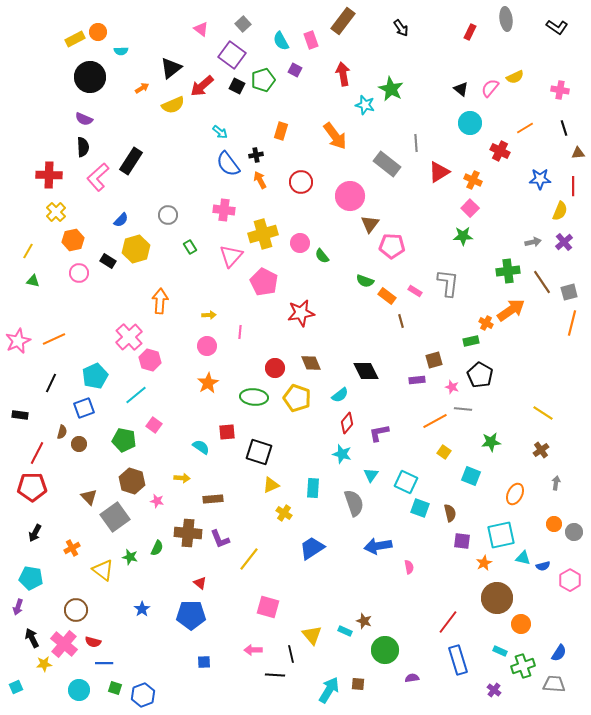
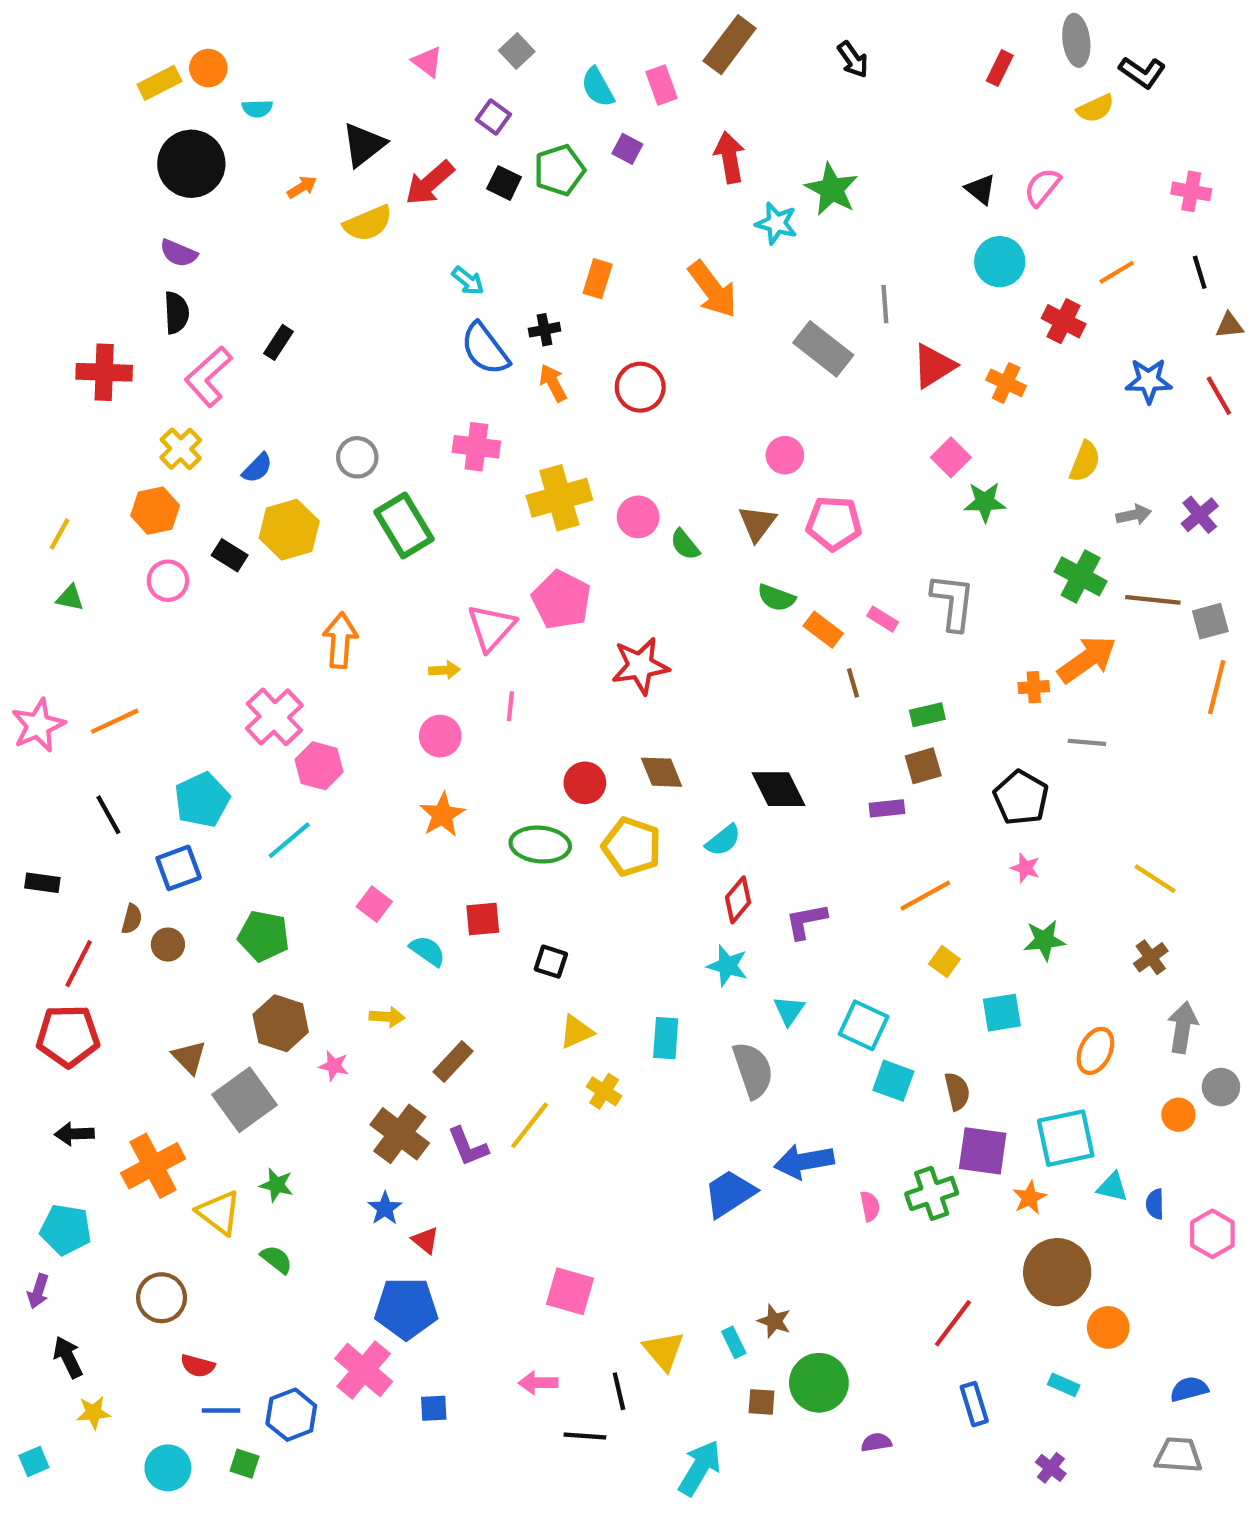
black L-shape: (557, 27) -> (1142, 72), moved
purple square: (232, 55) -> (493, 117), size x0.6
yellow semicircle: (515, 77) -> (1095, 108), moved
black rectangle: (131, 161) -> (279, 342), size x0.6
red line: (573, 186) -> (1219, 396), turned -30
pink circle: (350, 196) -> (785, 455), moved, size x0.6
pink square: (470, 208) -> (951, 457), moved
yellow semicircle: (560, 211) -> (1085, 462), moved
yellow cross: (56, 212) -> (181, 449), moved
brown triangle: (370, 224) -> (757, 523), moved
green rectangle: (190, 247) -> (404, 525), size x2.0
pink triangle: (231, 256) -> (491, 628), moved
green cross: (508, 271) -> (1081, 576), turned 35
brown line: (542, 282) -> (1153, 600), turned -50
orange cross: (486, 323) -> (1034, 687), turned -32
green rectangle: (471, 341) -> (927, 715), moved
black line: (51, 383) -> (108, 815), turned -54
pink star: (452, 387) -> (1025, 868), moved
gray line: (463, 409) -> (1087, 742), moved
pink square: (154, 425) -> (374, 904), moved
black square: (259, 452) -> (551, 962), size x0.6
cyan square: (471, 476) -> (1002, 1013), turned -30
gray arrow: (556, 483) -> (1183, 1027), size x1.6
brown rectangle: (213, 499) -> (453, 1062), turned -42
gray circle: (574, 532) -> (1221, 1087), moved
black arrow: (35, 533) -> (74, 1134), turned 60
brown cross: (188, 533) -> (400, 1134), turned 32
purple square: (462, 541) -> (983, 1151), size x1.4
orange cross: (72, 548) -> (153, 1166), size x1.8
green semicircle: (157, 548) -> (276, 1259), moved, turned -77
blue trapezoid: (312, 548) -> (730, 1193), moved
yellow line: (249, 559) -> (530, 1125), moved
blue semicircle: (543, 566) -> (1155, 1204), turned 104
blue star: (142, 609) -> (385, 1208), moved
cyan rectangle: (345, 631) -> (734, 1342), turned 40
pink cross: (64, 644) -> (364, 1370), moved
blue semicircle: (559, 653) -> (1189, 1389), turned -138
blue rectangle: (458, 660) -> (974, 1404), size x0.7
green cross: (523, 666) -> (932, 1193), moved
brown square: (358, 684) -> (761, 1402), moved
blue hexagon: (143, 695) -> (291, 1415), moved

